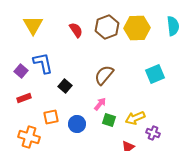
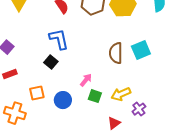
blue L-shape: (43, 63) -> (59, 39), moved
brown semicircle: (104, 75) -> (116, 53), moved, turned -40
purple cross: (153, 133) -> (139, 109), turned 32

